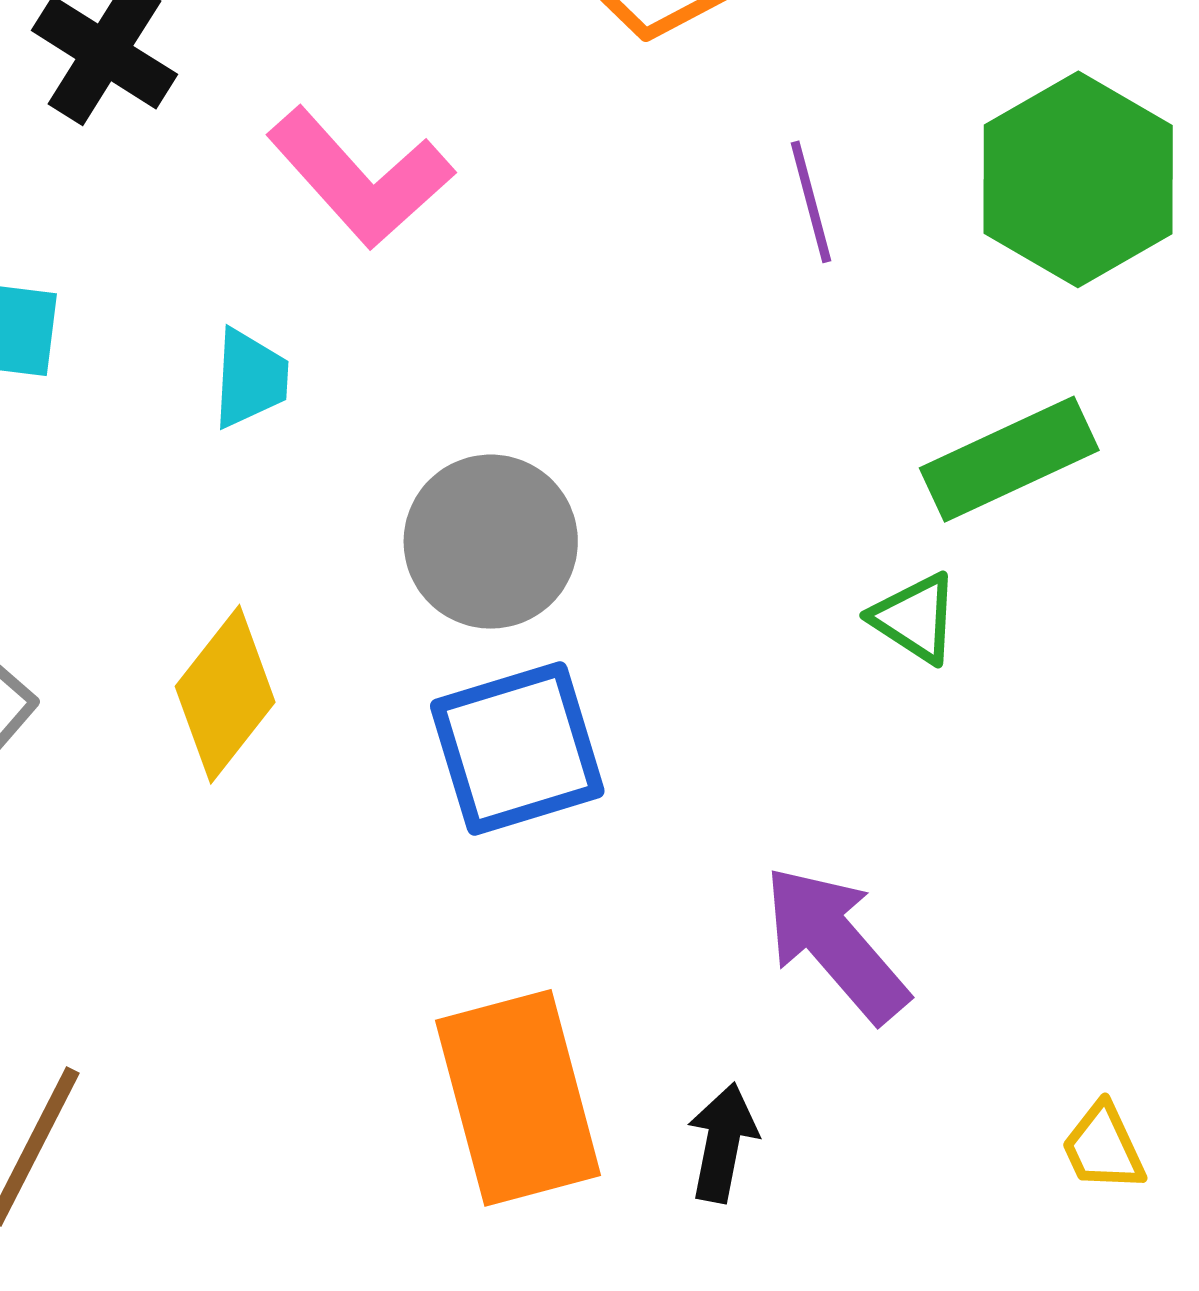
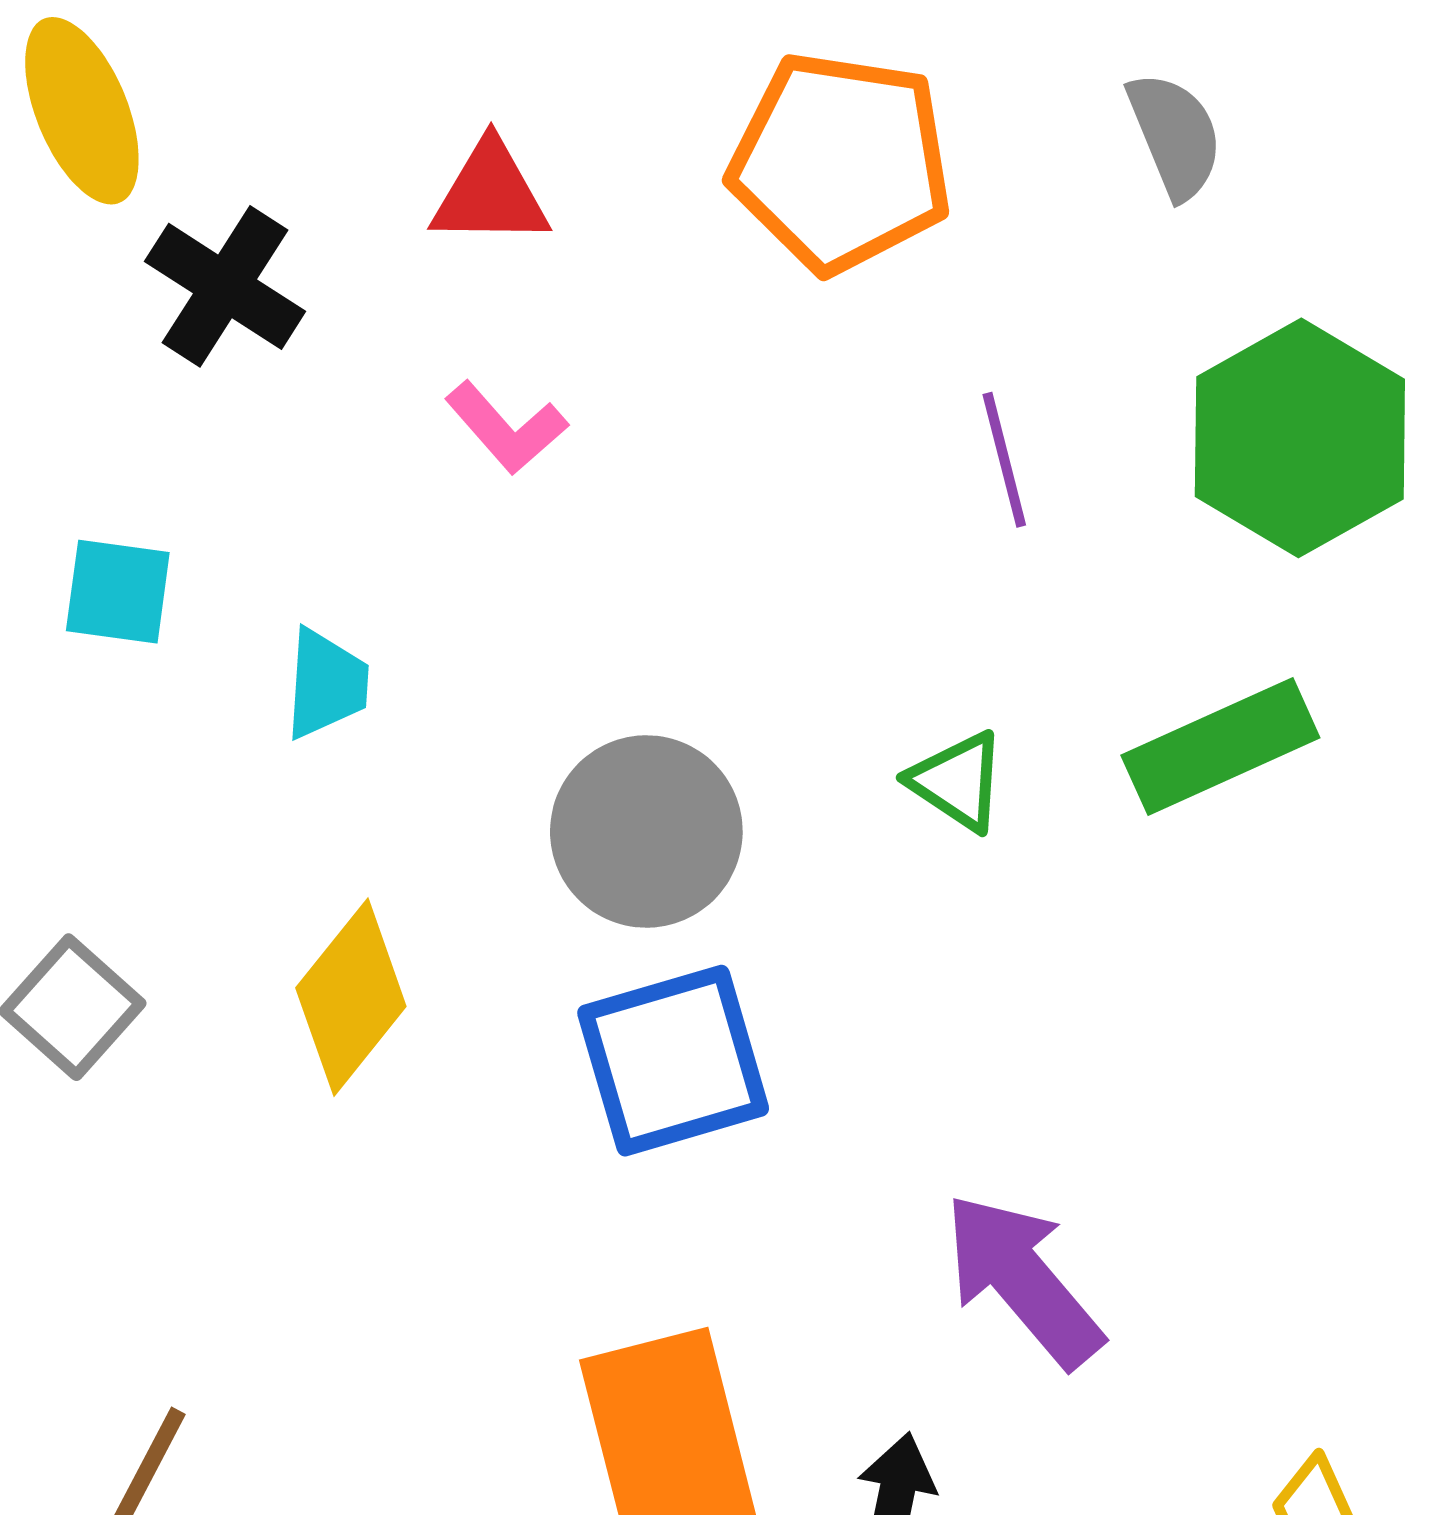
pink L-shape: (360, 178) -> (506, 428), size x0.6
cyan trapezoid: (250, 379) -> (326, 684), moved
green triangle: (915, 618) -> (957, 781), moved

